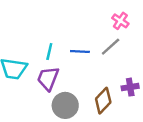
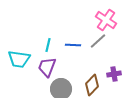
pink cross: (120, 21) -> (106, 20), size x1.5

